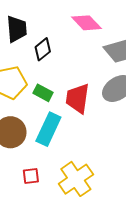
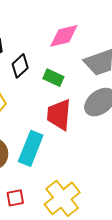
pink diamond: (87, 23) -> (64, 36), turned -56
green rectangle: (43, 93) -> (53, 78), moved

